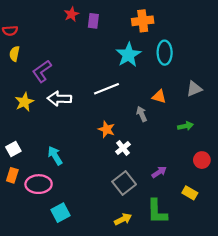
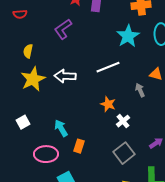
yellow semicircle: (14, 54) -> (28, 51), moved
purple L-shape: (42, 71) -> (63, 29), moved
yellow star: (24, 102) -> (33, 79), size x1.4
orange rectangle: (12, 175) -> (79, 146), moved

